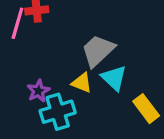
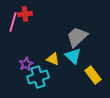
gray trapezoid: (98, 51) -> (77, 37), moved

